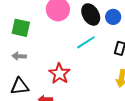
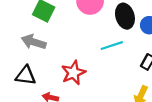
gray arrow: (19, 56) -> (34, 42), size x1.5

